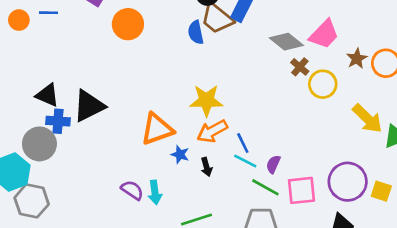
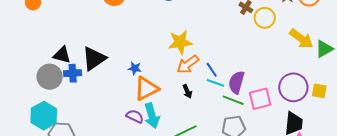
orange triangle: (157, 129) -> (146, 89), moved
gray circle: (39, 144) -> (50, 77), moved
blue star: (180, 154) -> (135, 68), moved
purple semicircle: (273, 164) -> (236, 82), size x1.6
cyan arrow: (155, 192) -> (152, 116), size x1.4

